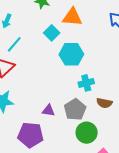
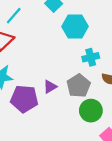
purple triangle: (48, 110) -> (50, 87), turned -40
purple pentagon: (30, 135) -> (24, 99), moved

